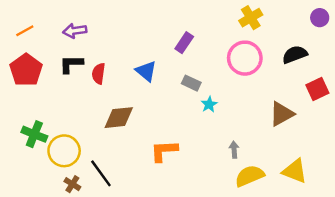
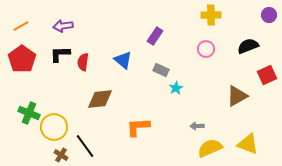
yellow cross: (251, 18) -> (211, 15), turned 30
pink circle: (245, 58) -> (206, 49), size x0.6
gray arrow: (234, 150) -> (197, 126), turned -88

